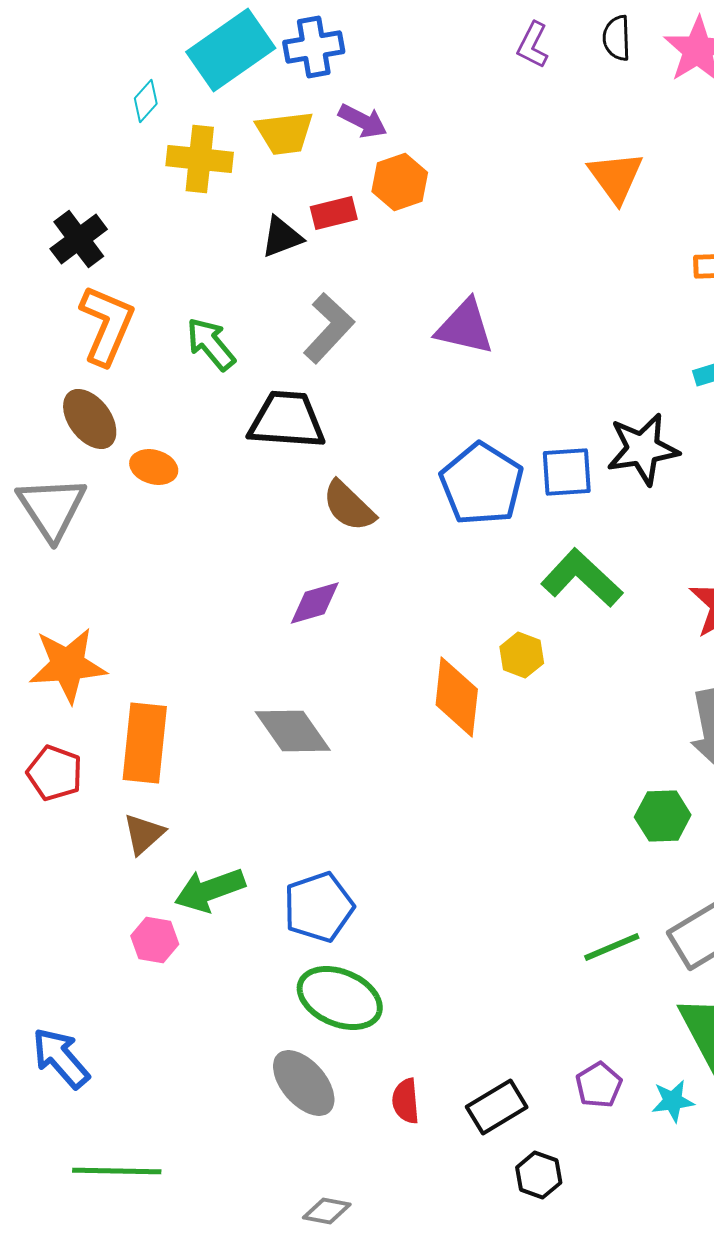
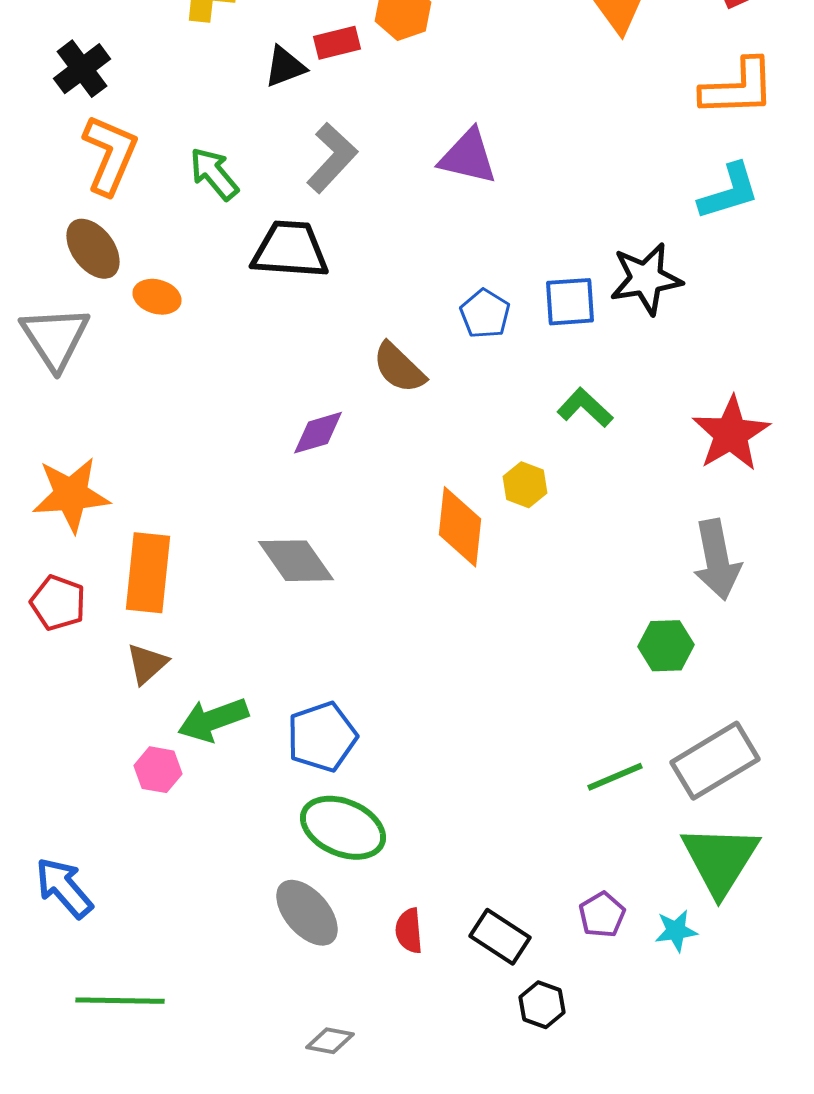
blue pentagon: (482, 484) -> (485, 314), size x0.6
brown semicircle: (349, 506) -> (399, 368), moved
green L-shape: (582, 578) -> (585, 408), size x0.7
black rectangle: (497, 1107) -> (500, 937), turned 64

